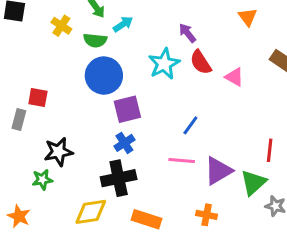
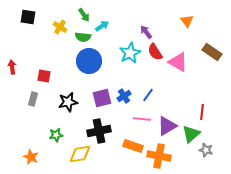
pink triangle: (234, 77) -> (178, 62), size x1.5
purple square: (127, 109) -> (102, 98), moved
gray rectangle: (19, 119) -> (33, 99), moved
blue cross: (124, 143) -> (124, 96), moved
black star: (58, 152) -> (68, 102), moved
green star: (42, 180) -> (56, 135), moved
orange cross: (207, 215) -> (159, 156), size x1.6
orange rectangle: (146, 219) -> (133, 146), moved

